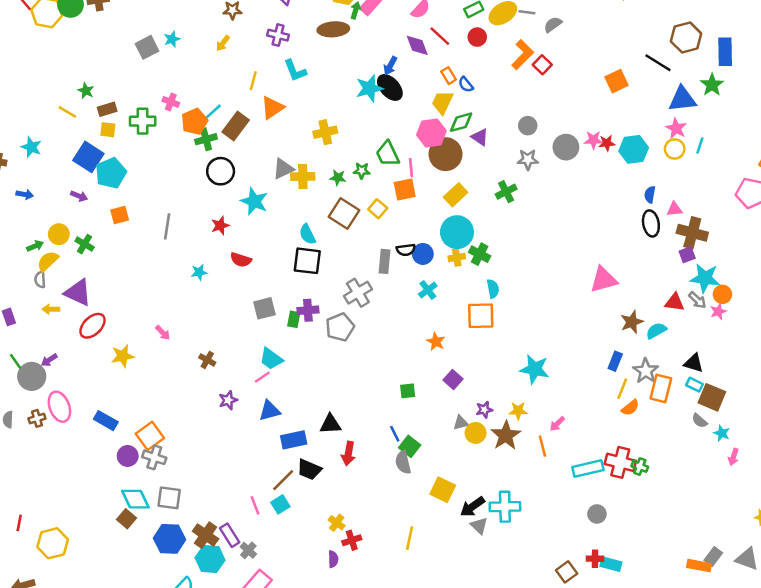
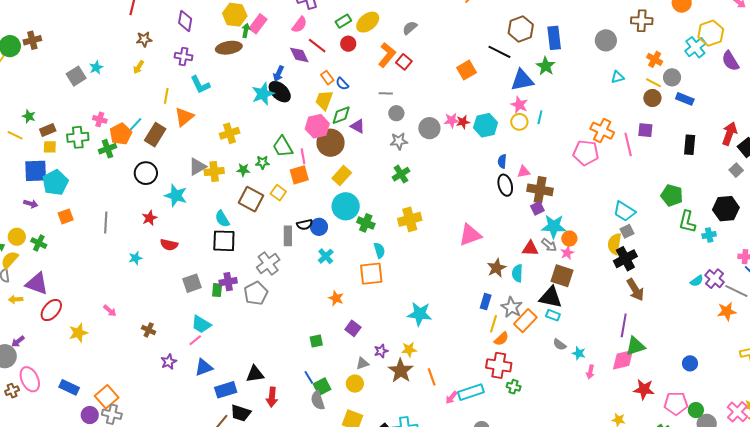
gray line: (527, 12) -> (386, 93), moved
green cross: (206, 139) -> (107, 149), moved
blue square: (88, 157) -> (36, 171), turned -30
green cross: (506, 192) -> (401, 174), moved
yellow cross: (457, 257) -> (410, 219), moved, size x1.6
cyan semicircle: (656, 331) -> (517, 273), turned -54
black triangle: (694, 363) -> (551, 297), size x1.4
orange rectangle: (661, 388) -> (525, 321), turned 35
brown square: (712, 397) -> (562, 276), moved
pink arrow: (557, 424) -> (451, 398), moved
yellow circle: (476, 433) -> (355, 384), moved
green square: (410, 446) -> (322, 387), turned 30
red cross: (620, 462) -> (499, 365), moved

